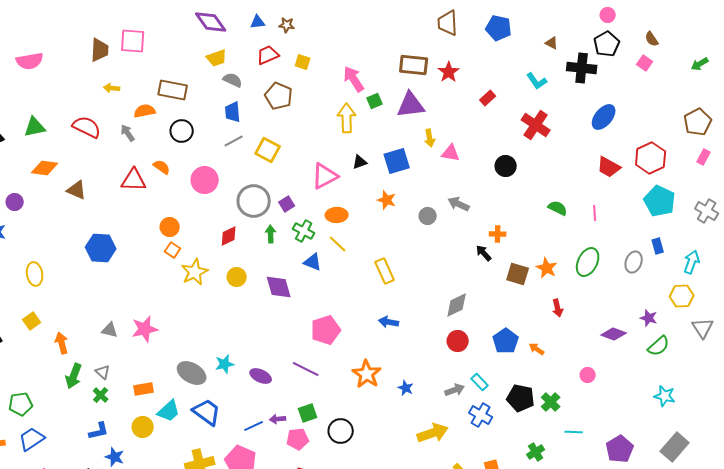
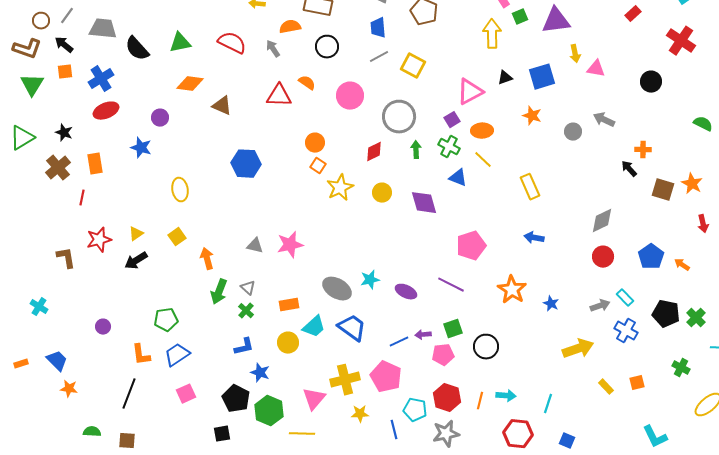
purple square: (287, 204) -> (452, 120), moved
green cross: (536, 452) -> (681, 368), turned -30

